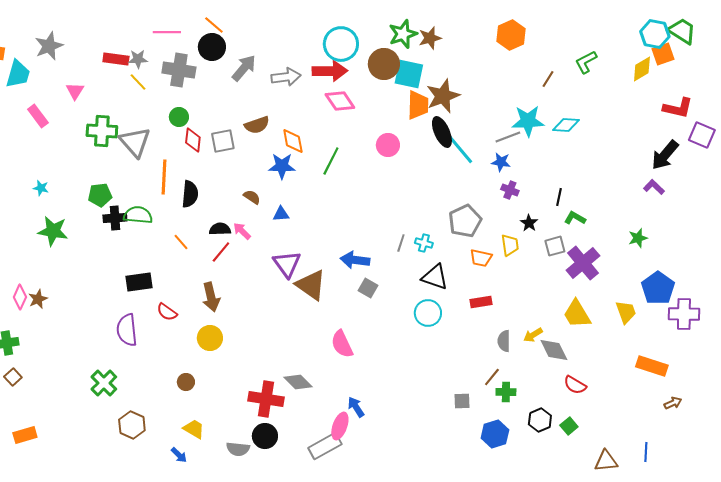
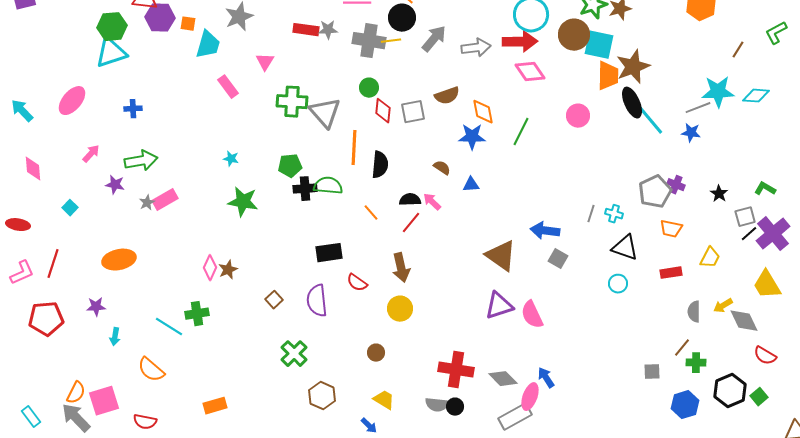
yellow line: (138, 82) -> (391, 41), moved, turned -54
purple cross: (510, 190) -> (676, 185), moved
black line: (559, 197) -> (749, 234), moved, turned 36
yellow trapezoid: (510, 245) -> (710, 258), moved, turned 35
purple triangle: (287, 264) -> (499, 306), moved, turned 48
cyan circle: (428, 313) -> (618, 284), size x0.7
brown square: (13, 377) -> (274, 300), moved
gray diamond: (298, 382) -> (503, 379), moved
black hexagon: (540, 420) -> (730, 391), size x1.4
black circle: (265, 436) -> (455, 407), size x0.7
gray semicircle: (238, 449) -> (437, 405), moved

